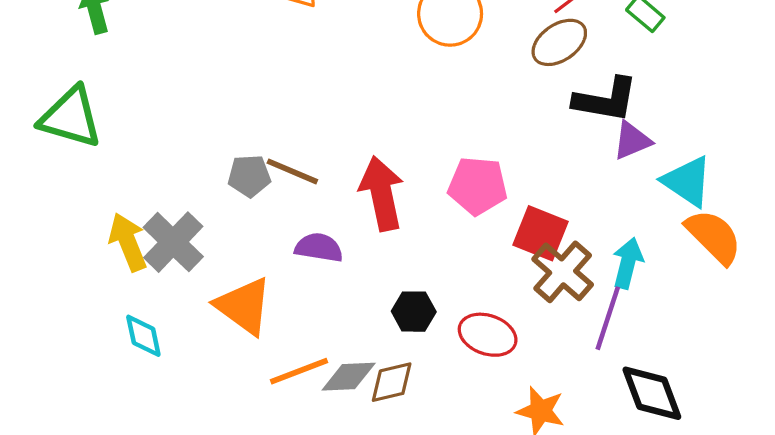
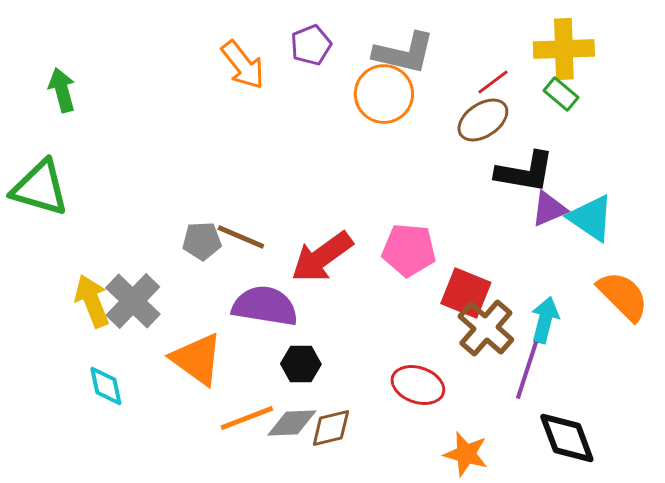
cyan triangle: (687, 181) -> (591, 218), moved
red arrow: (382, 194) -> (322, 257), turned -114
purple semicircle: (319, 248) -> (265, 306), size x1.5
black hexagon: (414, 312) -> (301, 364), moved

